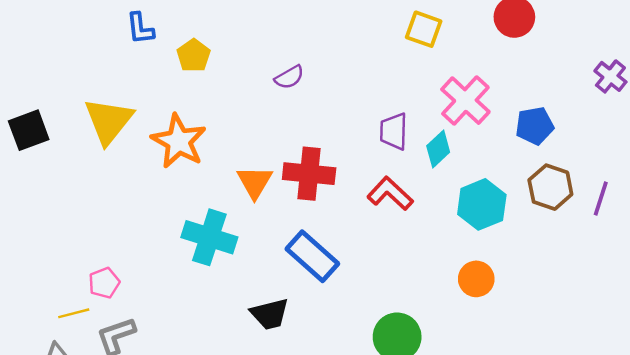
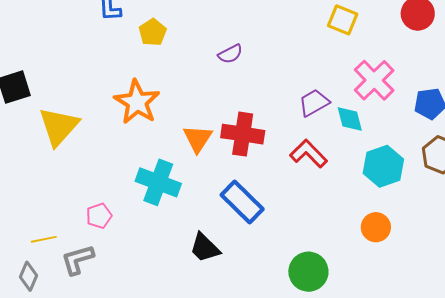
yellow triangle: (109, 121) -> (59, 126), moved
purple trapezoid: (394, 131) -> (314, 103), turned 56
cyan diamond: (438, 149) -> (350, 119), turned -64
pink pentagon: (104, 283) -> (99, 216), moved
black trapezoid: (270, 314) -> (205, 248), turned 56

